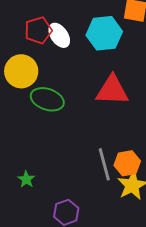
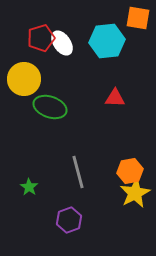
red triangle: (112, 90) -> (115, 98), size x0.6
gray line: (104, 164) -> (78, 172), moved

